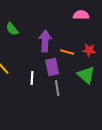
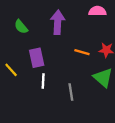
purple arrow: (45, 41) -> (58, 22), moved
purple rectangle: (52, 67) -> (37, 58), moved

